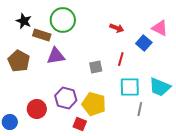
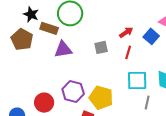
red arrow: (117, 28) -> (126, 32), moved, turned -56
brown pentagon: (19, 61) -> (22, 39), moved
gray square: (96, 67) -> (101, 47), moved

